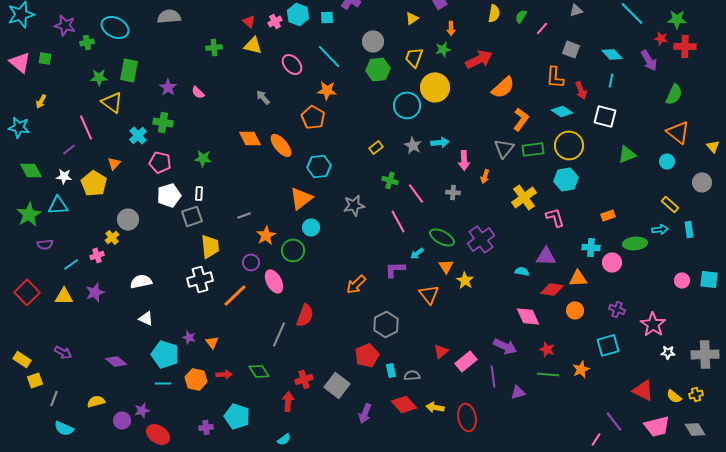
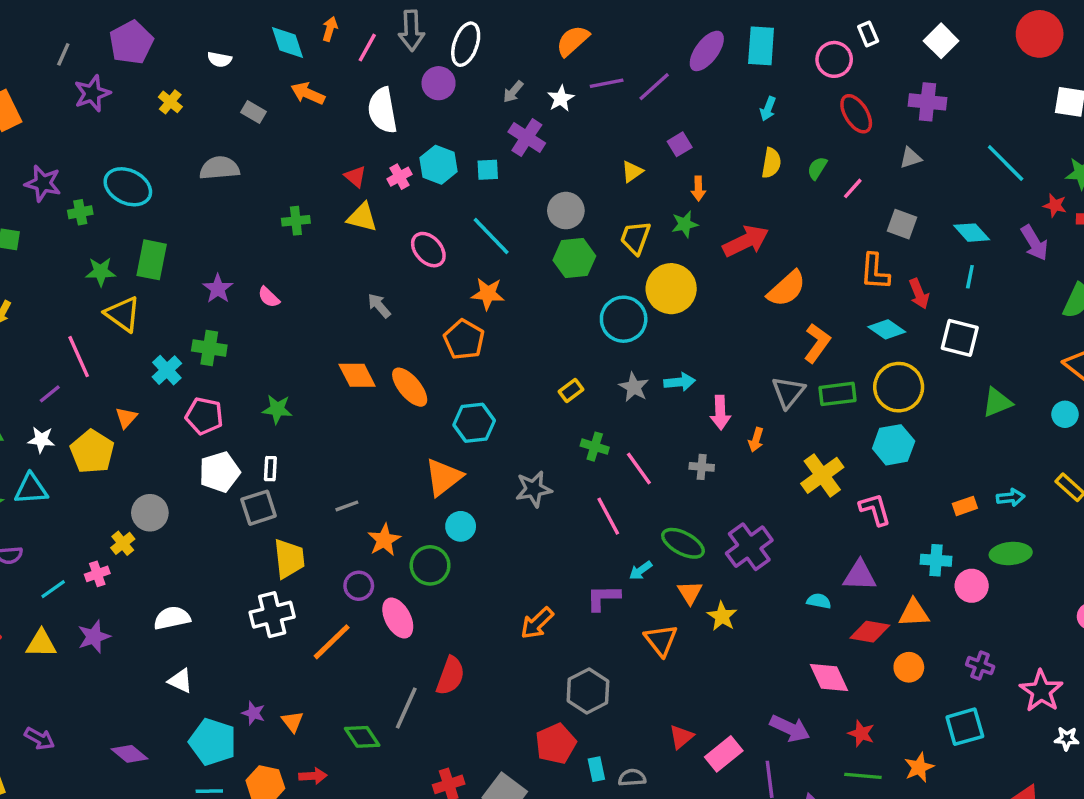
cyan arrow: (660, 229) -> (1011, 497), moved
green diamond: (259, 371) -> (362, 737), moved

